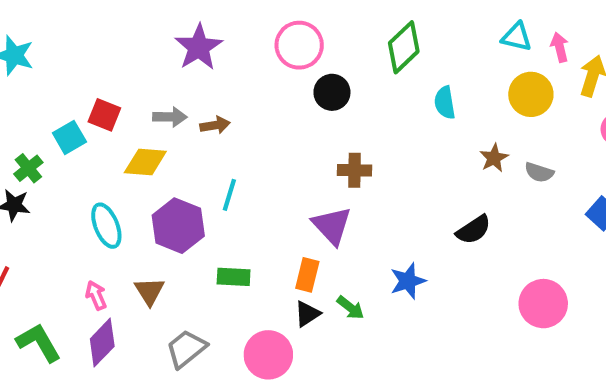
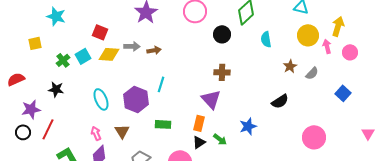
pink arrow: (560, 47) -> (327, 46), moved
black circle: (332, 92) -> (222, 34), moved
red square: (104, 115) -> (100, 32), moved
yellow diamond: (145, 162) -> (109, 54), moved
green cross: (28, 168) -> (63, 60), moved
gray semicircle: (539, 172) -> (312, 73), turned -64

